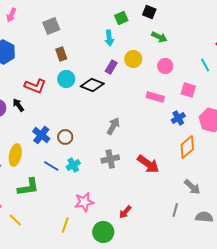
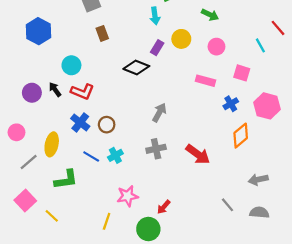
cyan circle: (66, 79) -> (71, 65), moved
red L-shape: (35, 86) -> (82, 92), moved
gray arrow: (192, 187) -> (258, 180), moved, turned 126
gray line: (175, 210) -> (227, 205), turned -56
red arrow: (125, 212) -> (164, 207), moved

